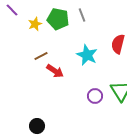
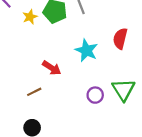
brown line: (41, 56) -> (34, 92), moved

